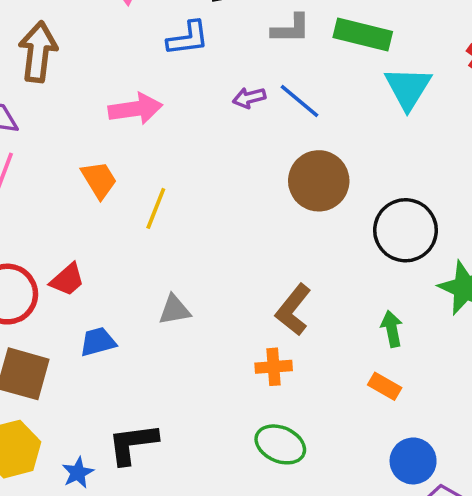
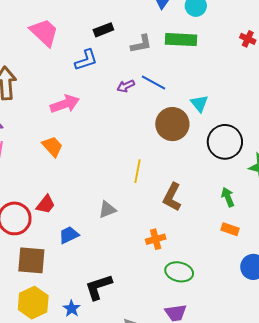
cyan triangle: (408, 88) -> (199, 103), moved, size x0.7
yellow line: (156, 208) -> (138, 171), moved
orange cross: (274, 367) -> (156, 239), moved

